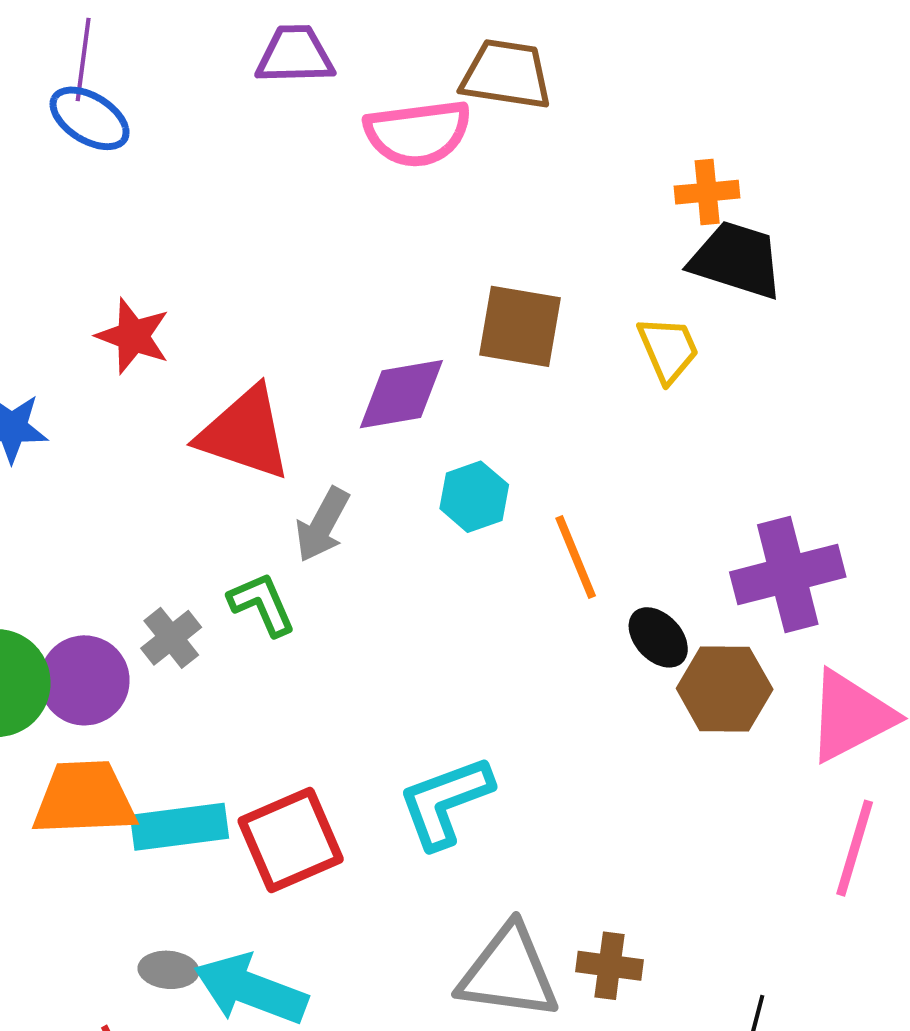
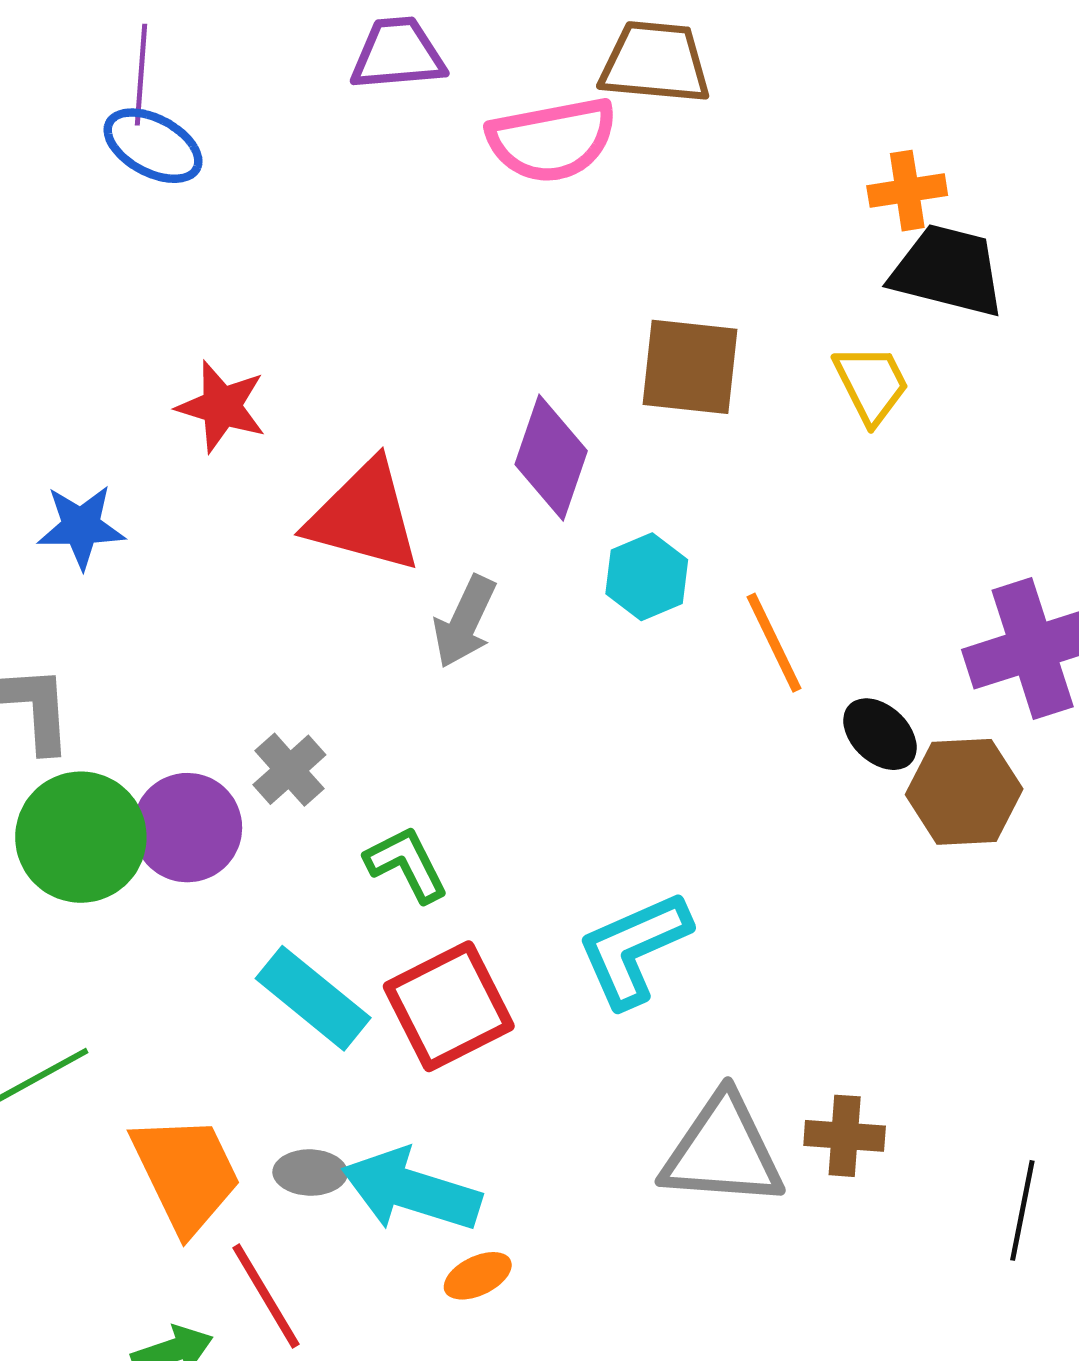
purple diamond: (401, 394) -> (551, 458), turned -58
green L-shape: (262, 604) -> (407, 864), moved
orange trapezoid: (84, 798) -> (186, 1173), moved, turned 70
cyan rectangle: (179, 827) -> (313, 998), turned 50

